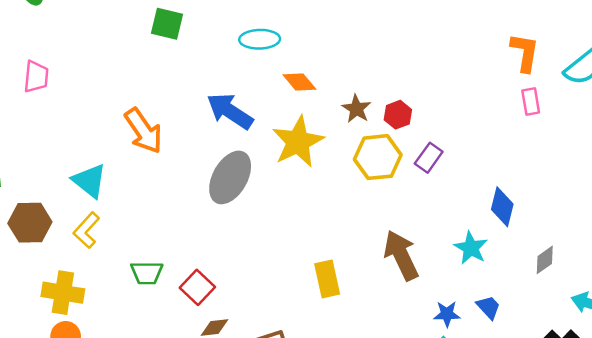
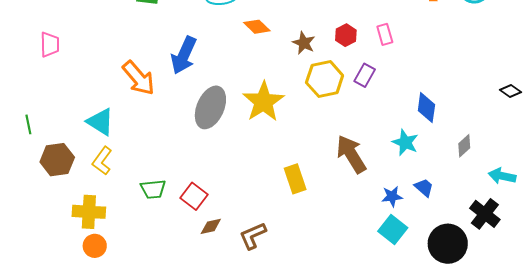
pink rectangle: (531, 102) -> (385, 34), moved
blue arrow: (230, 111) -> (184, 55), moved, turned -93
red hexagon: (398, 115) -> (346, 35), moved
yellow star: (298, 142) -> (263, 102), moved

